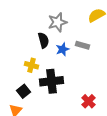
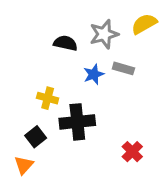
gray star: (58, 22) -> (104, 34), moved
black semicircle: (44, 40) -> (65, 43), moved, turned -63

